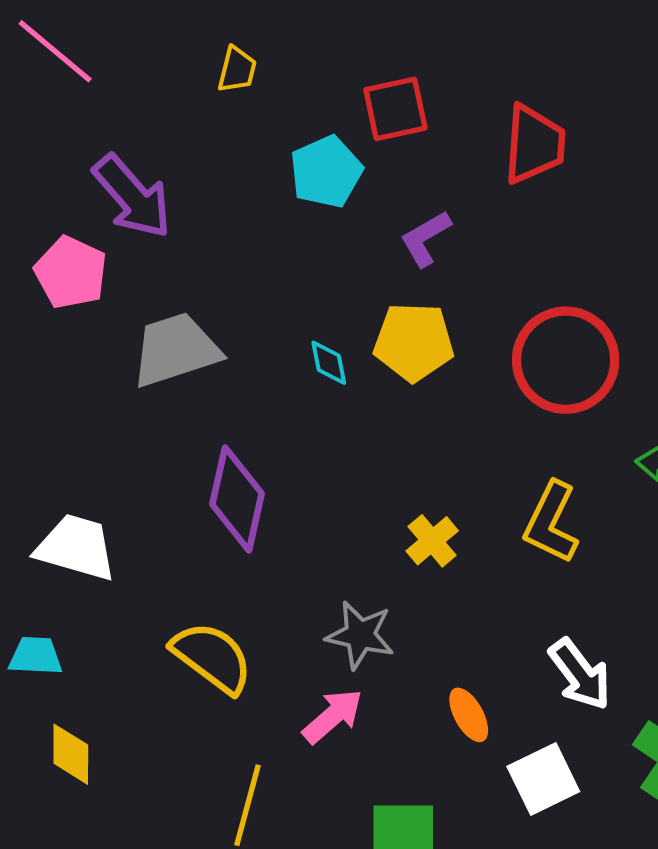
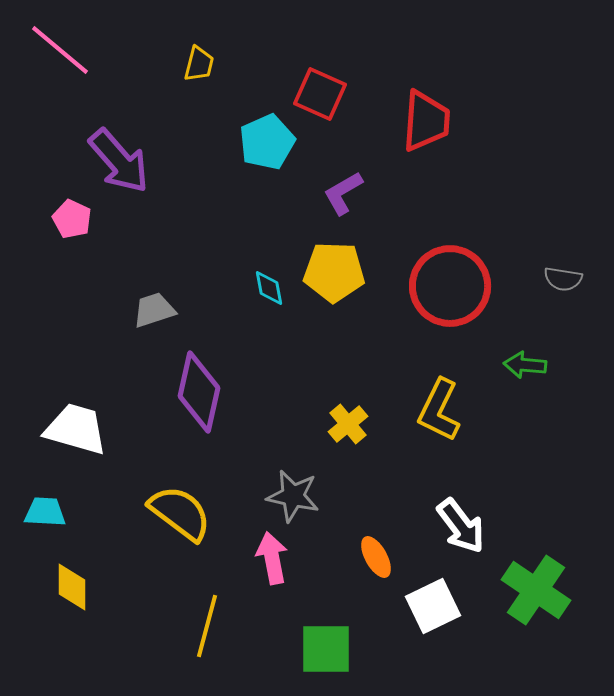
red square: (395, 109) -> (320, 94), turned 36
pink pentagon: (71, 272) -> (72, 219), size x0.7
gray trapezoid: (176, 350) -> (154, 310), moved, size x0.6
pink arrow: (333, 716) -> (272, 558), turned -60

